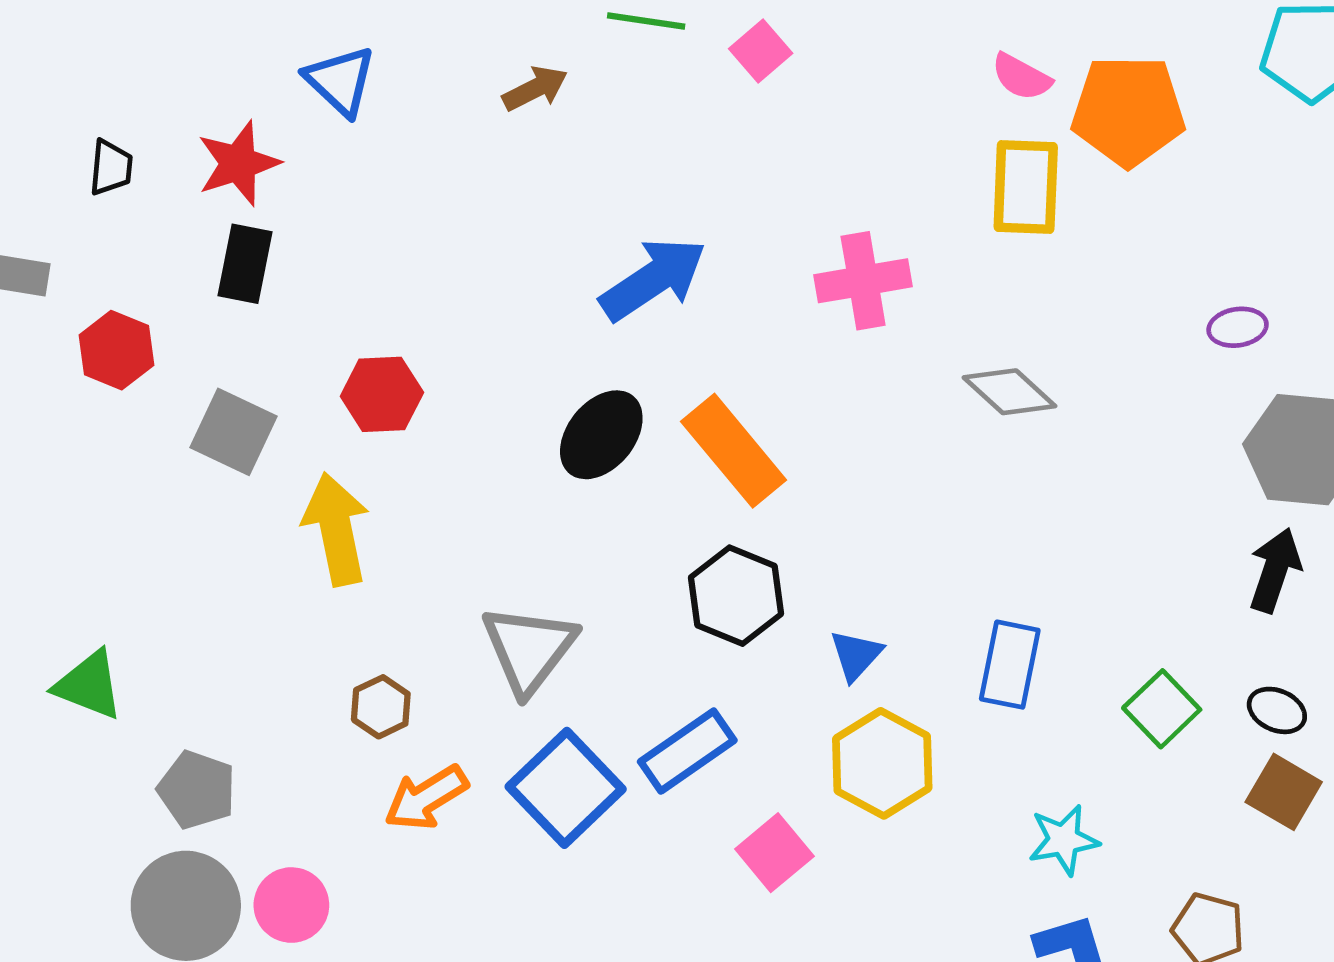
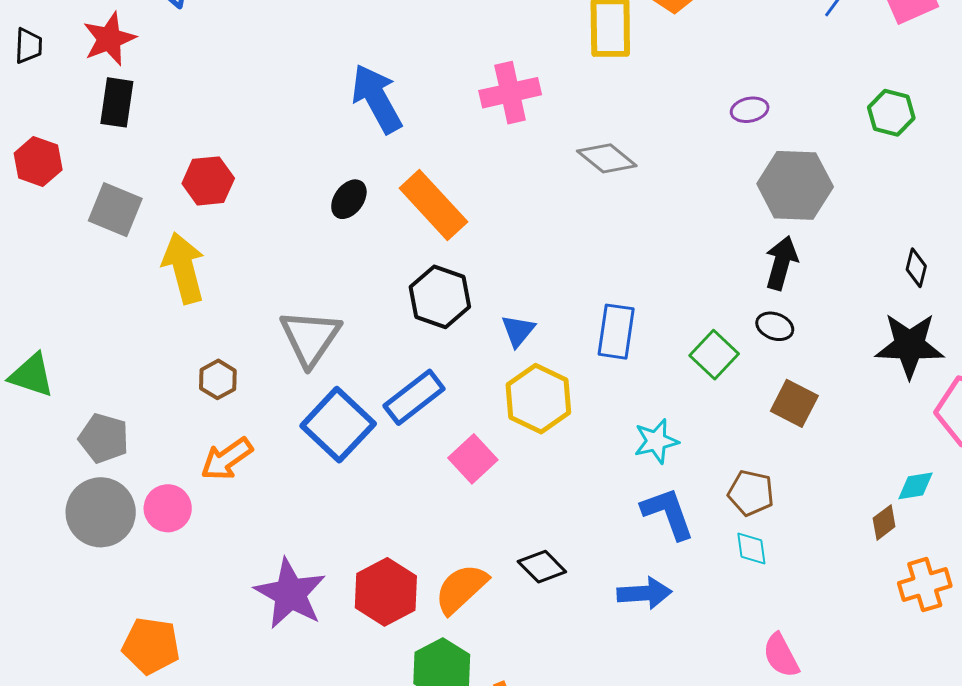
blue arrow: (653, 279) -> (377, 99), turned -82
black ellipse: (601, 435) -> (349, 199), size x0.7
black ellipse: (1277, 710) -> (775, 326), moved
orange arrow: (426, 798) -> (227, 459), moved

